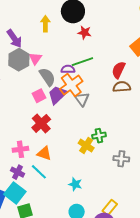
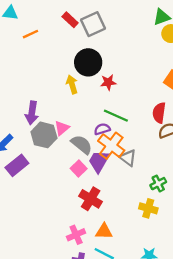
yellow arrow: (45, 24) -> (72, 84), moved
purple arrow: (14, 39) -> (32, 113), turned 60
pink triangle: (35, 58) -> (62, 128), turned 32
green line: (82, 62) -> (116, 116), turned 60
green cross: (99, 136) -> (158, 184), moved

